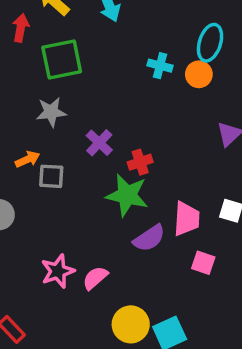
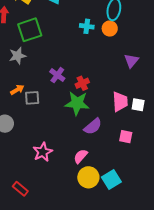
gray star: (51, 112) -> (17, 56), moved
pink trapezoid: (187, 219) -> (120, 102), moved
pink semicircle: (95, 278) -> (81, 156), moved

